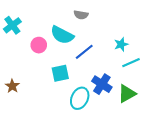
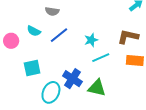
cyan semicircle: (62, 35) -> (34, 31), size x0.6
blue line: (84, 52) -> (59, 35), moved
green triangle: (127, 94) -> (97, 88), turned 42

